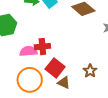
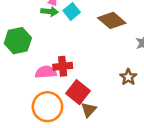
brown star: (90, 71) -> (128, 77), moved
brown triangle: (64, 83) -> (89, 110), turned 48

